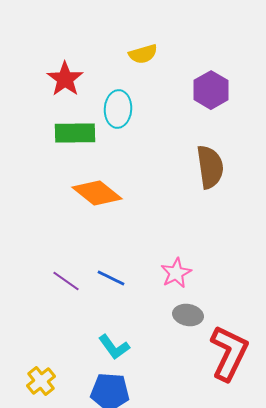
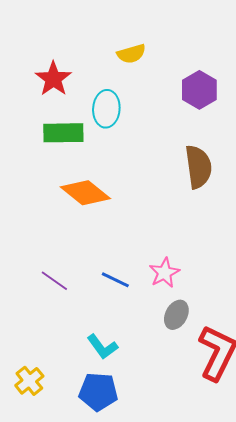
blue line: (111, 278) -> (115, 280), moved
gray ellipse: (188, 315) -> (176, 315), turned -72

